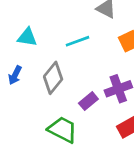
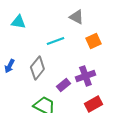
cyan triangle: (27, 37) -> (18, 22), moved

